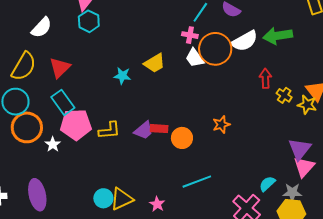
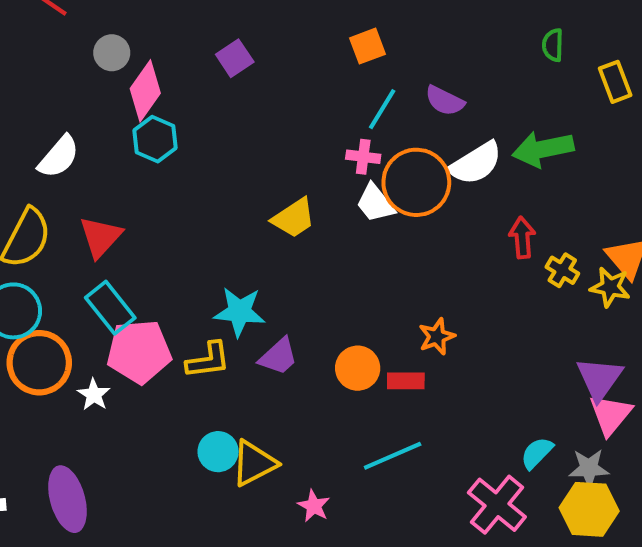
cyan star: (122, 76) -> (240, 312), moved, size x1.4
red rectangle: (159, 129) -> (406, 381), moved
cyan circle: (103, 198) -> (218, 452), moved
yellow triangle: (122, 199) -> (254, 463), moved

